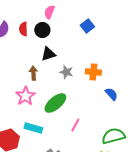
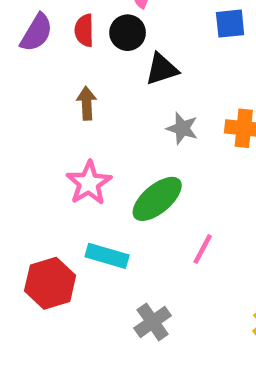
blue square: (87, 26) -> (230, 24), turned 32
black triangle: (48, 54) -> (162, 69), moved
brown arrow: (33, 73) -> (87, 103), moved

